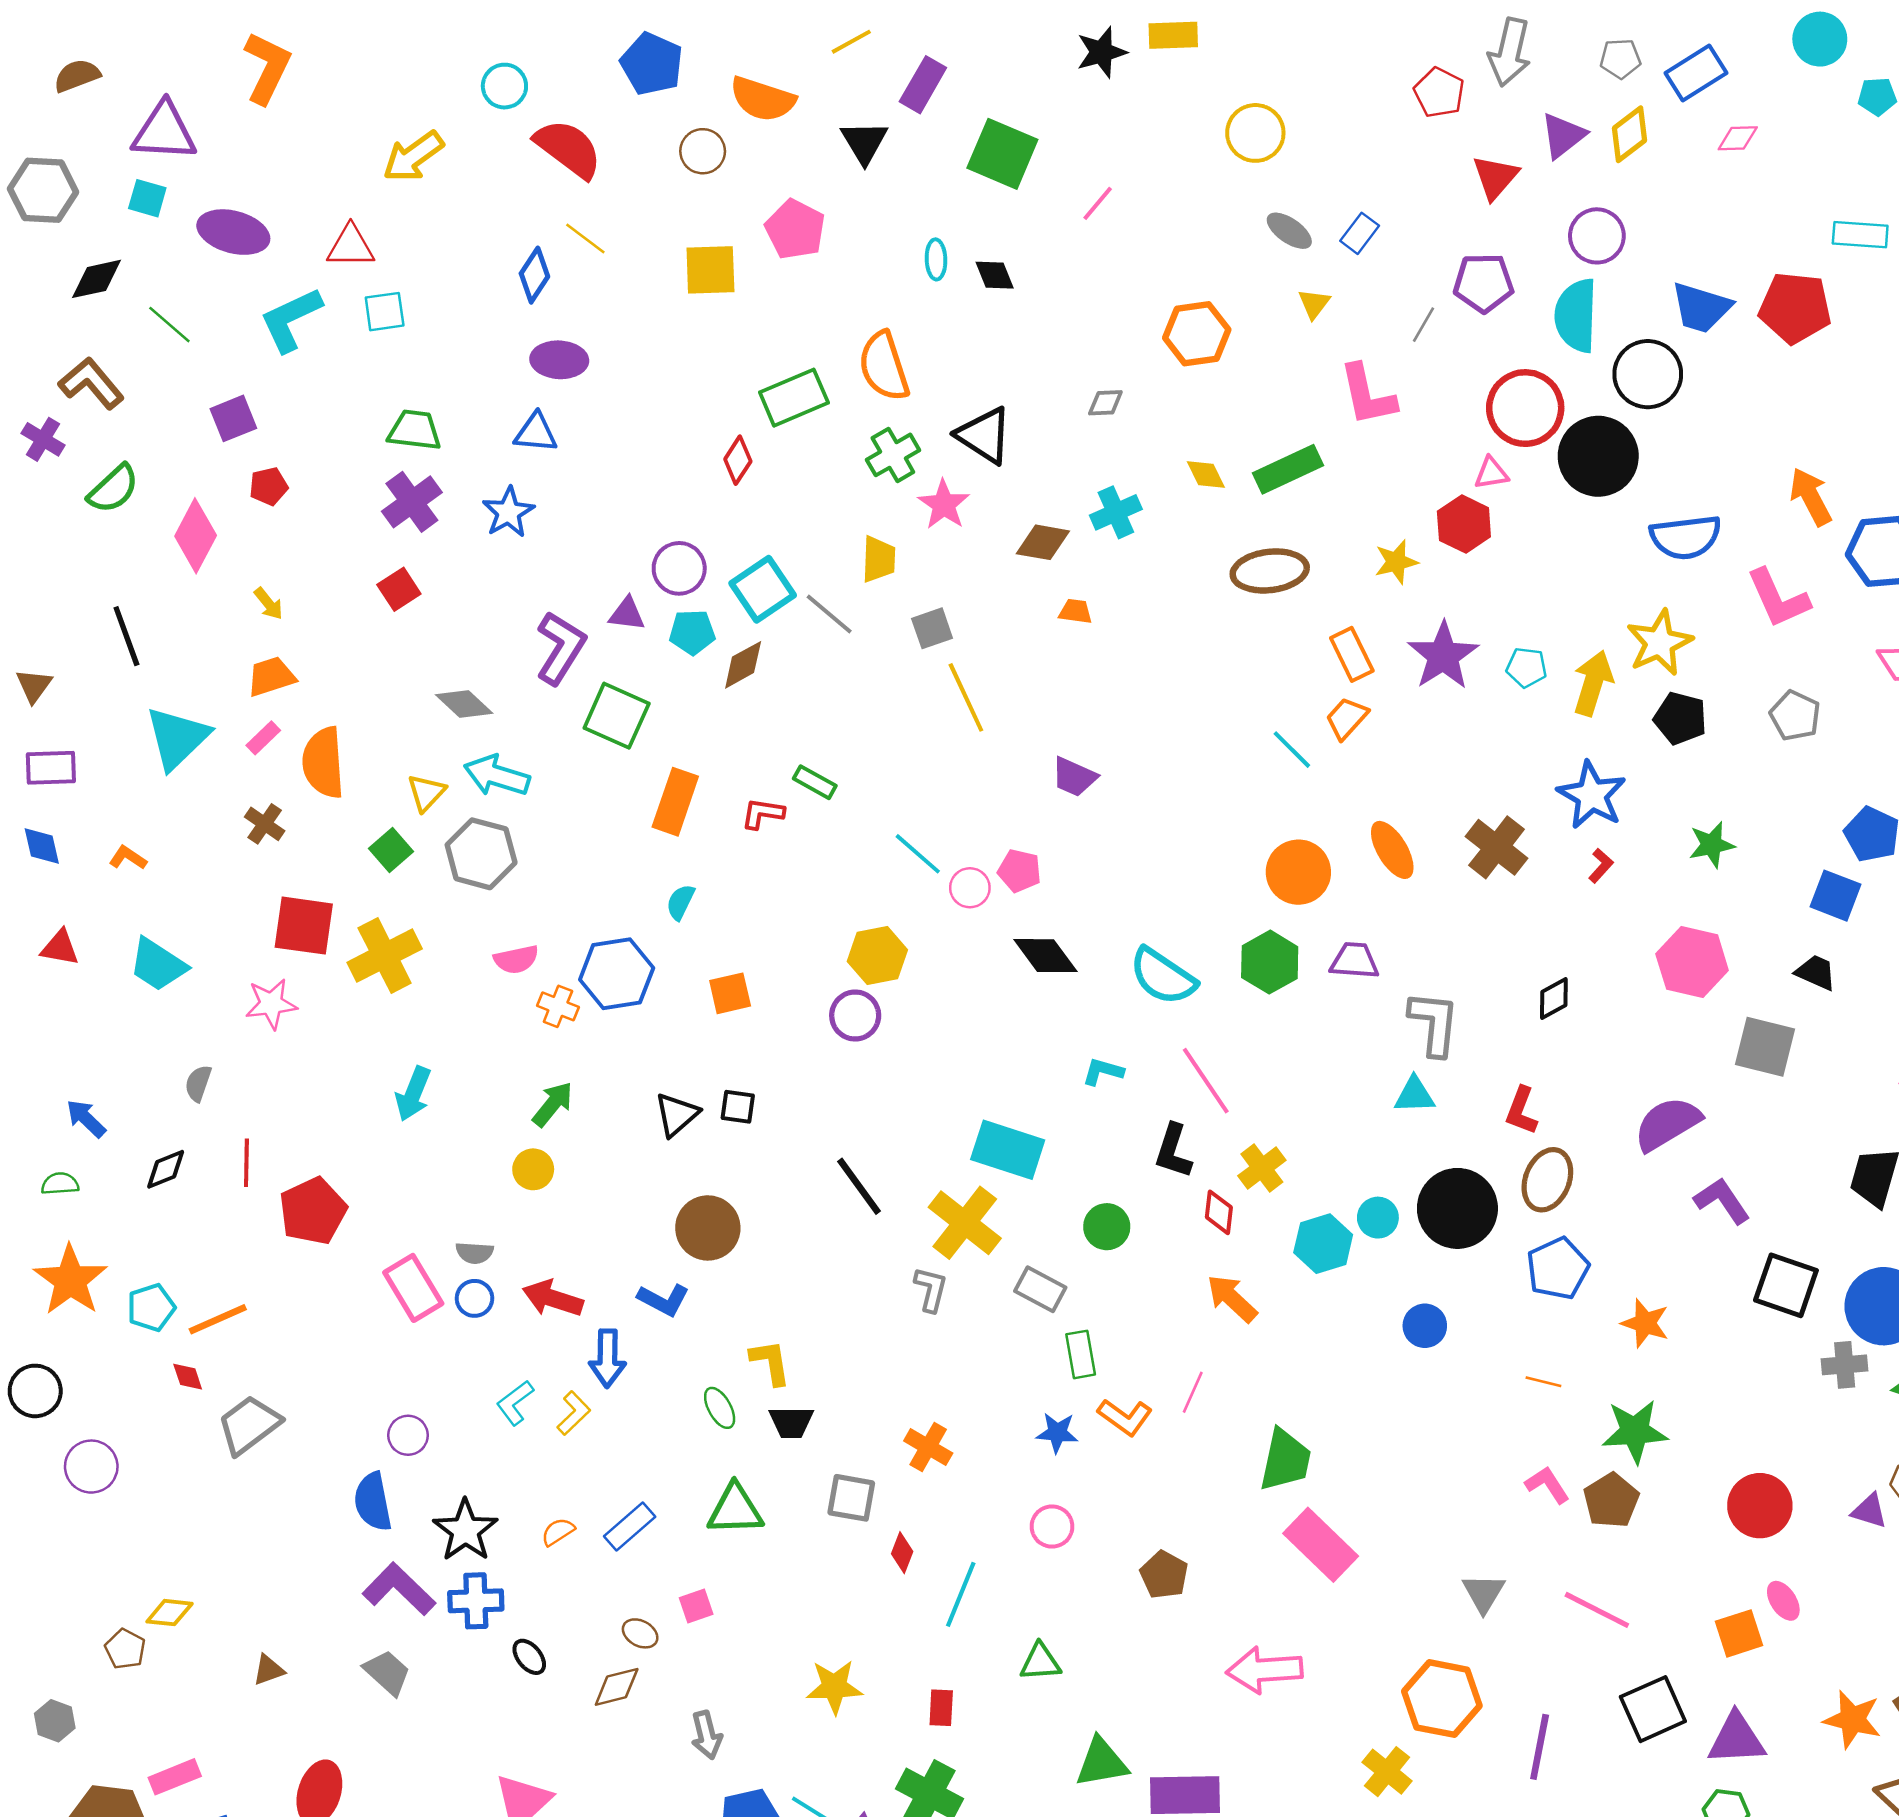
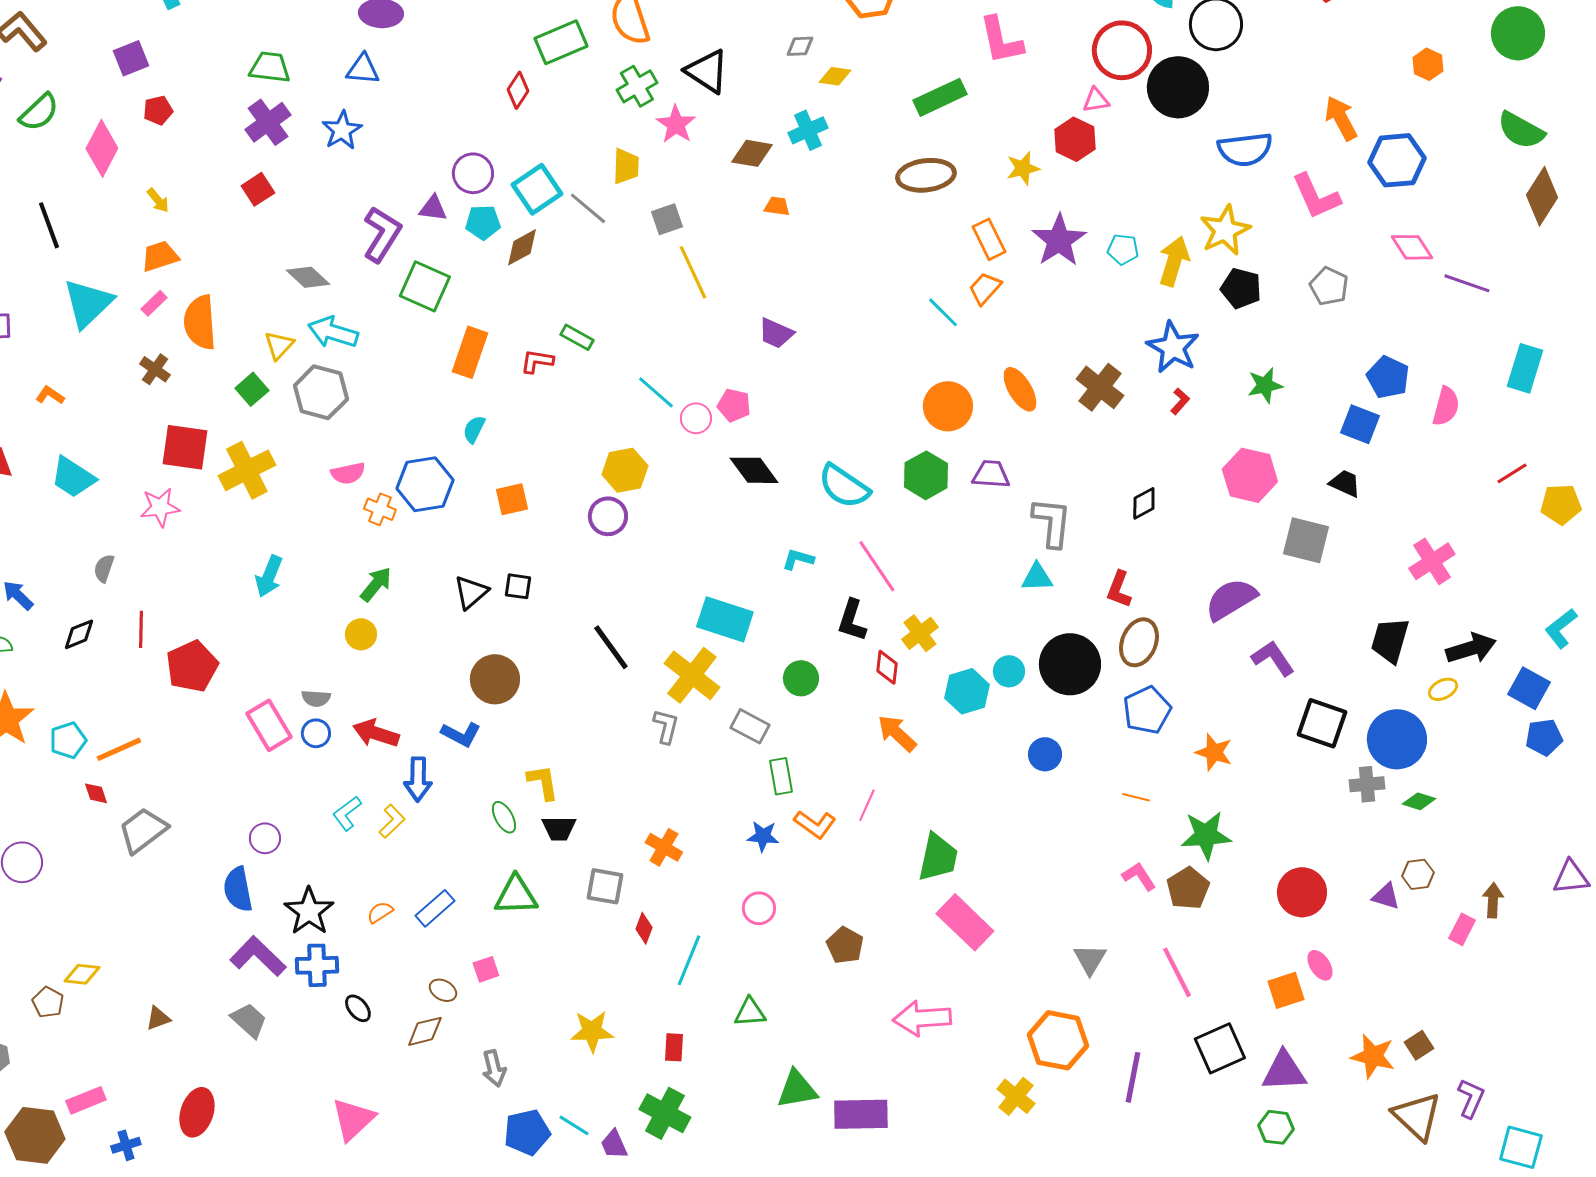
yellow diamond: (1206, 475) -> (835, 76), moved, turned -56
pink line: (1597, 1610) -> (1177, 972), turned 36

